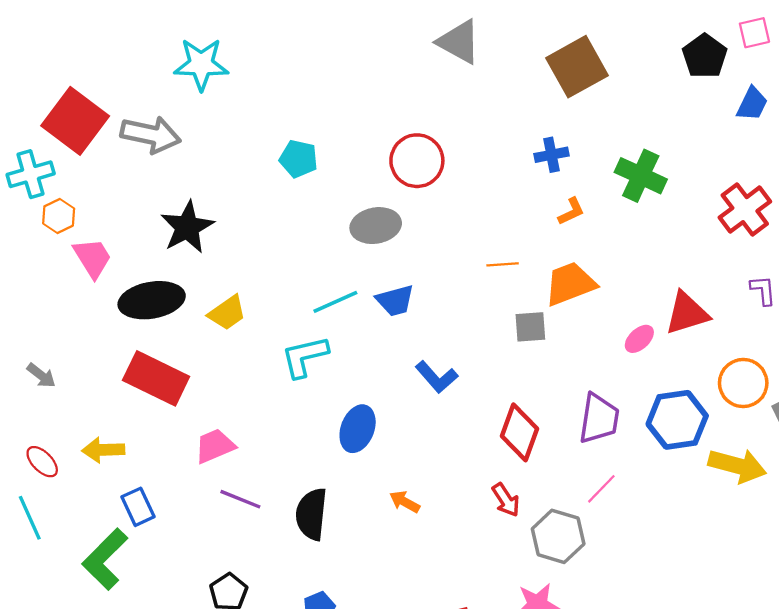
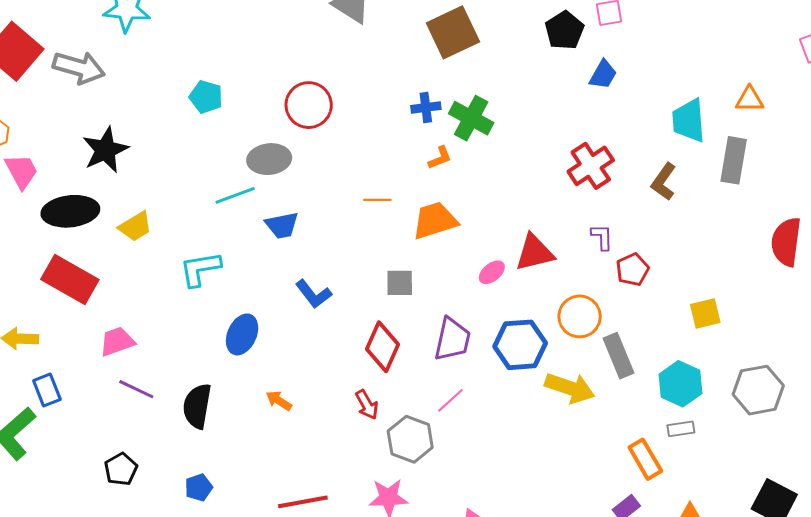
green cross: (641, 176) -> (471, 118), moved
cyan line: (335, 302) -> (235, 195), moved
gray square: (530, 327) -> (400, 283), moved

